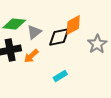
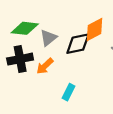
cyan rectangle: (60, 76) -> (68, 92), moved, turned -32

